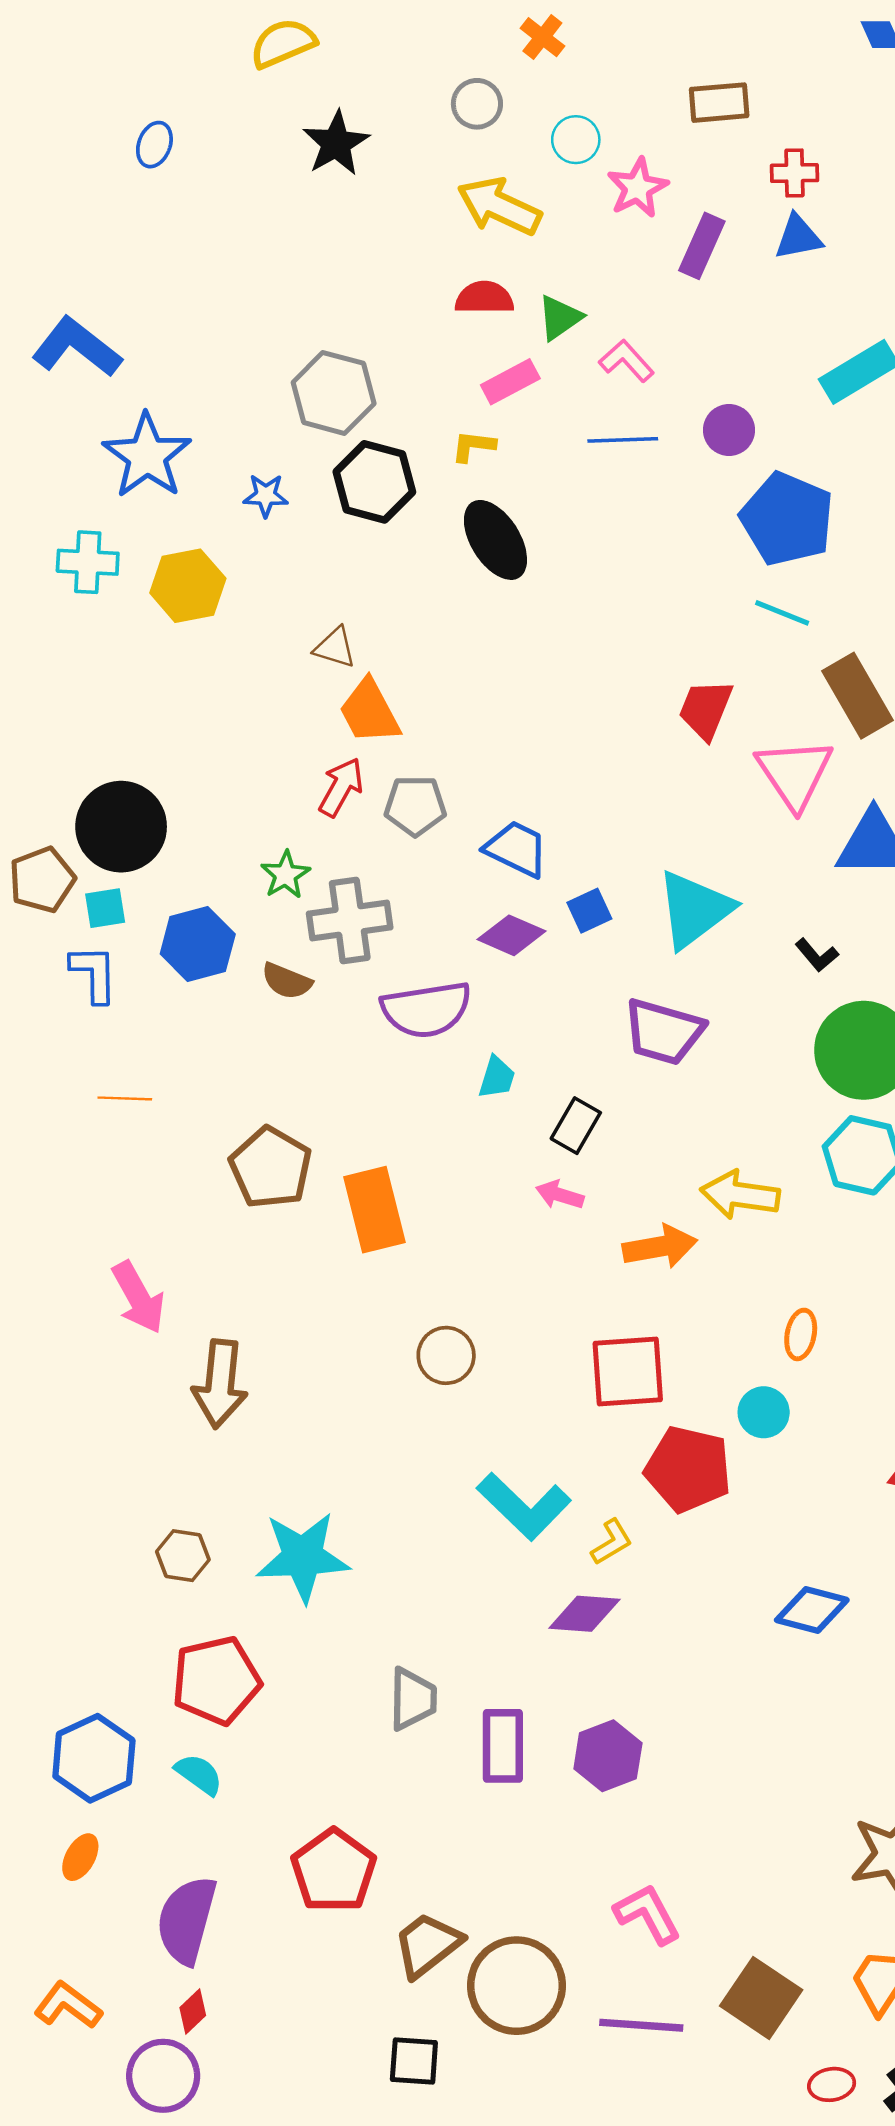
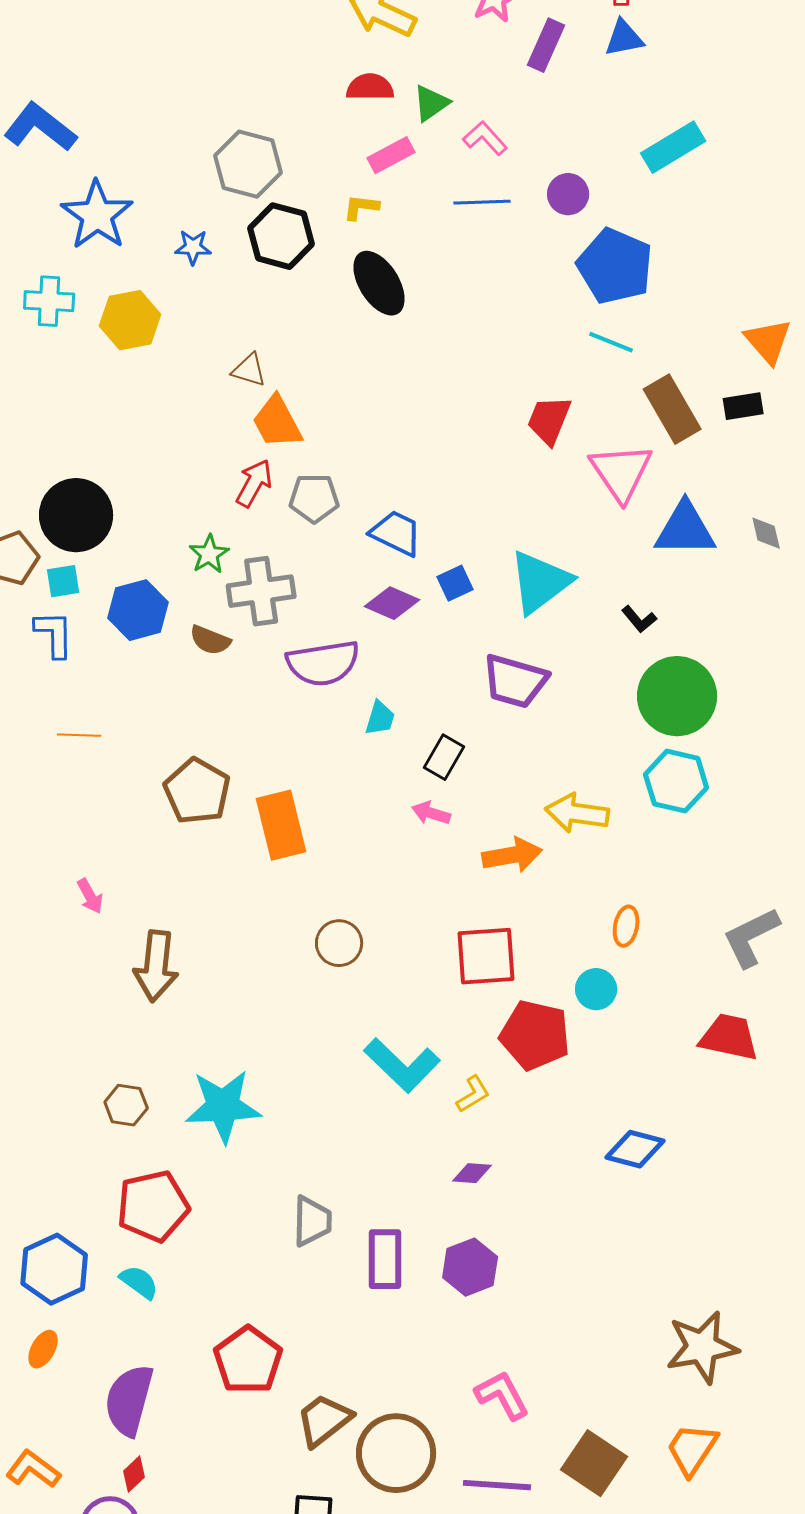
pink arrow: (138, 1297) -> (90, 896), size x0.6
purple diamond: (584, 1614) -> (472, 1173), moved, size x0.7

